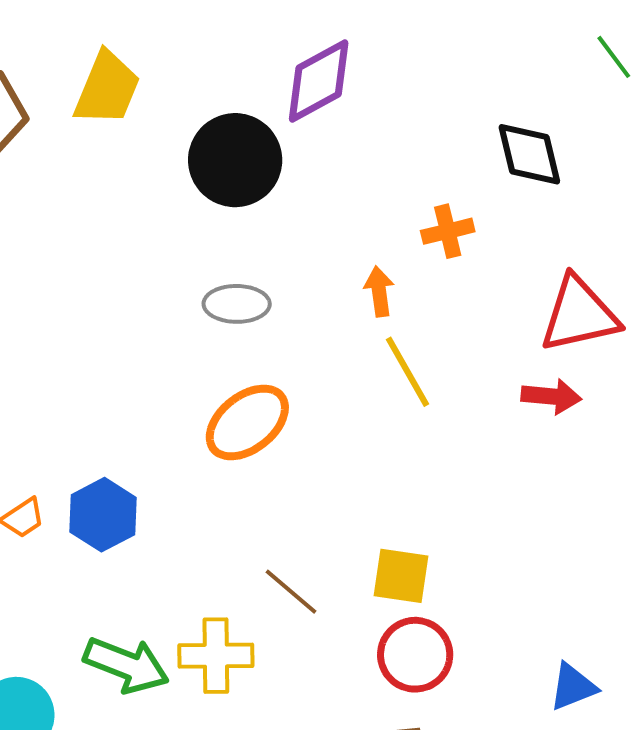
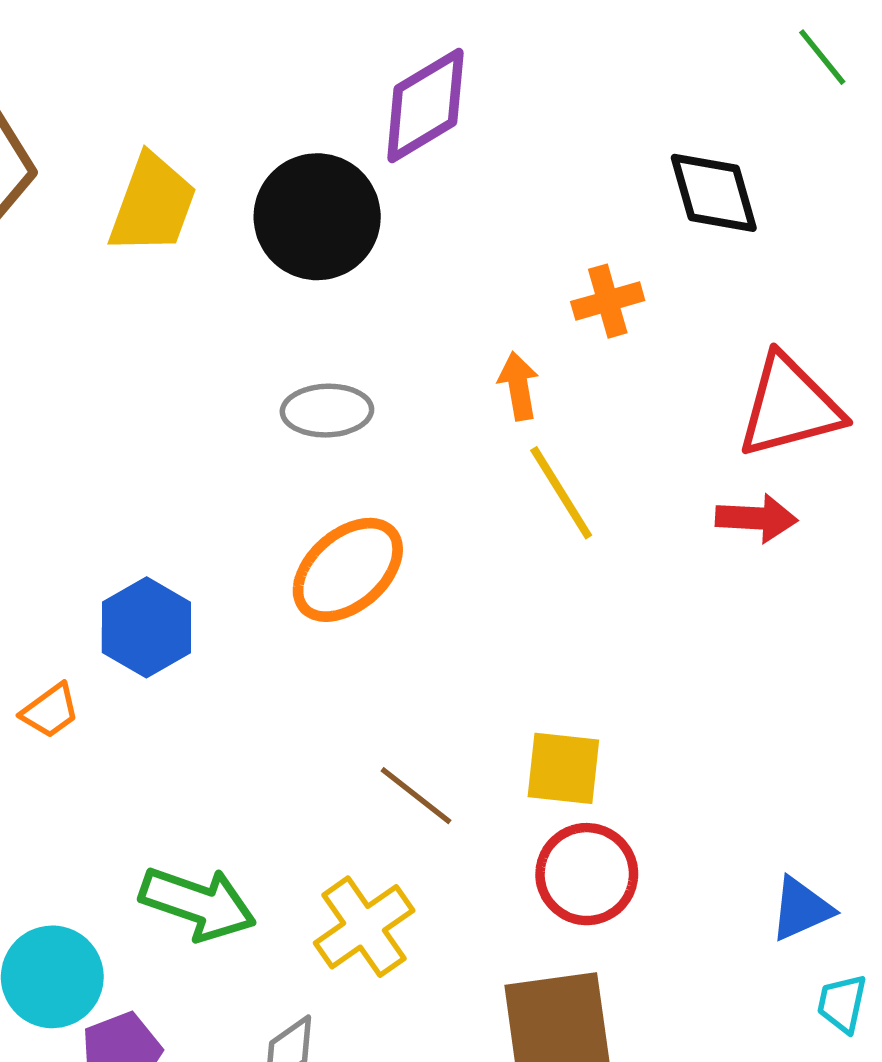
yellow trapezoid: (107, 88) -> (153, 204), moved
blue hexagon: (103, 515) -> (146, 627), moved
yellow cross: (216, 656) -> (364, 927), moved, turned -32

